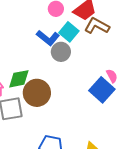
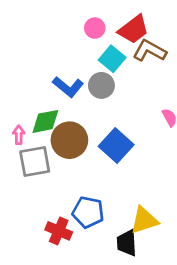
blue L-shape: (48, 38) -> (68, 87), moved
blue square: (102, 90) -> (116, 145), moved

